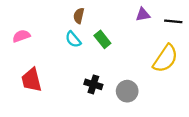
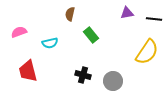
cyan semicircle: (73, 39) -> (50, 43), moved, turned -63

